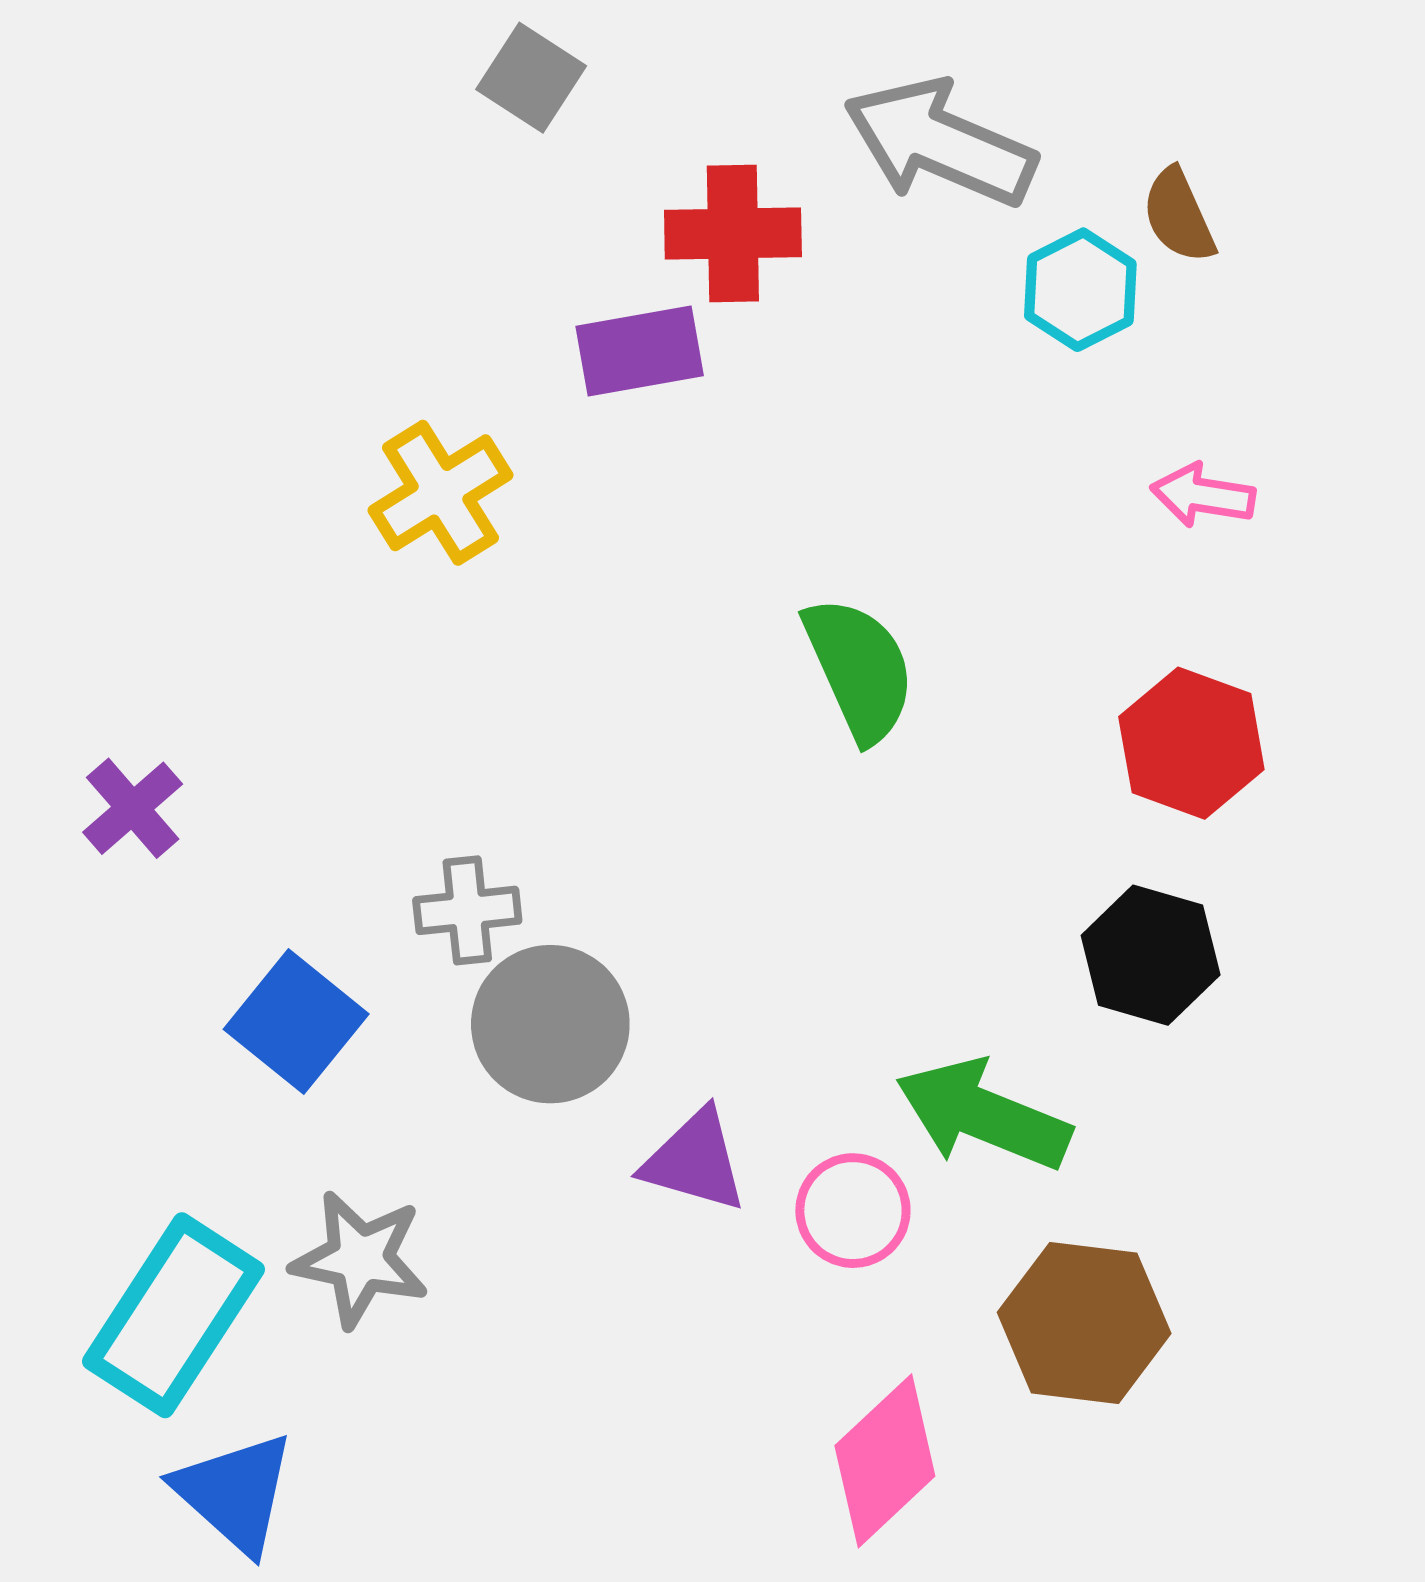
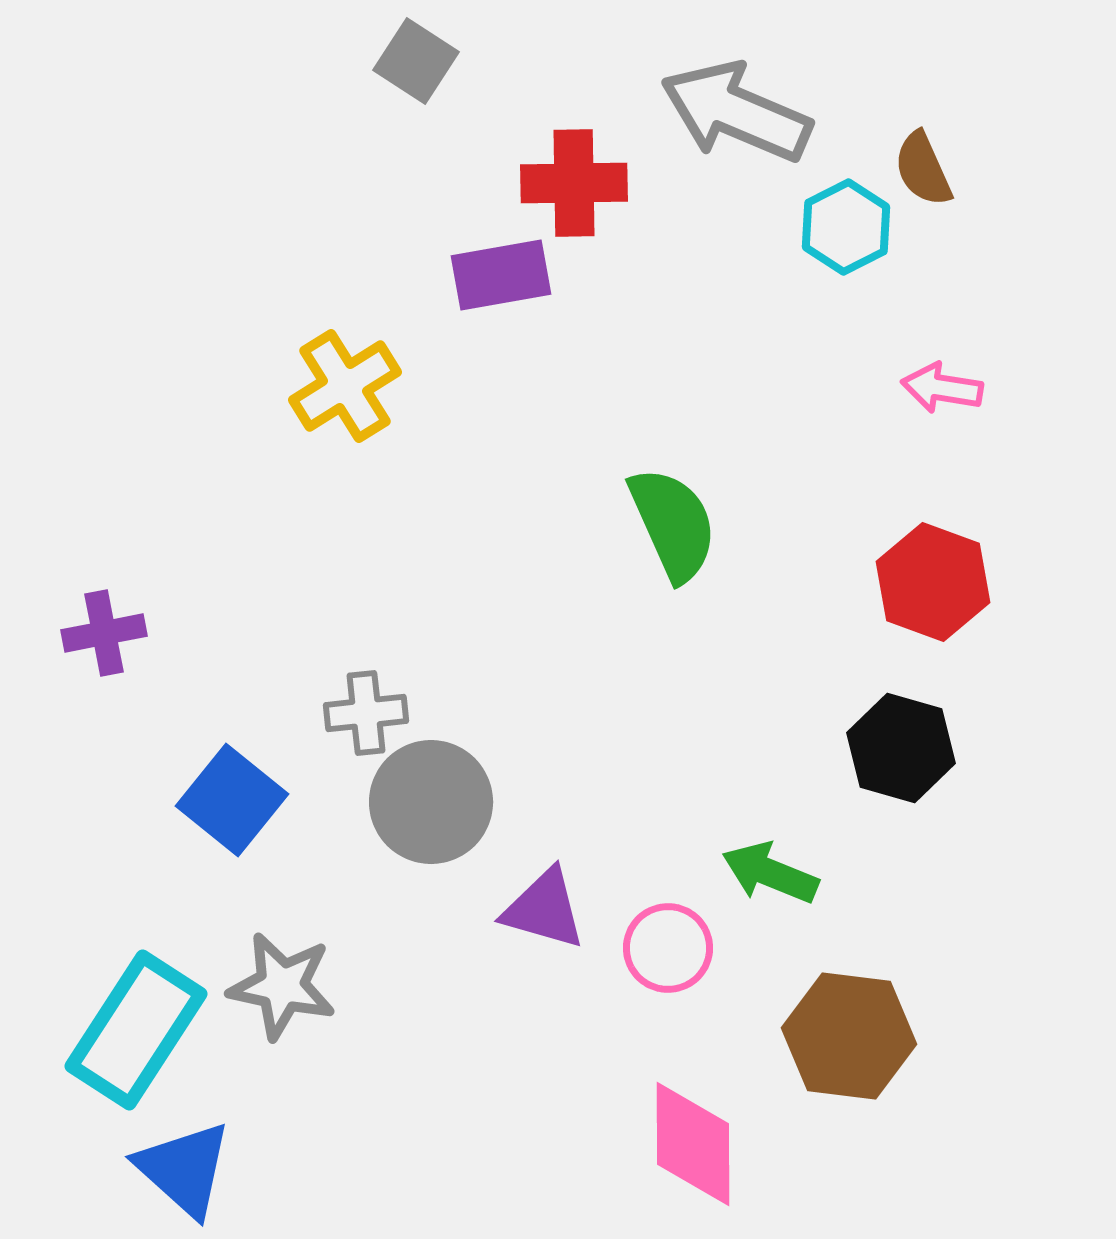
purple cross: (133, 808) -> (104, 633), turned 30
green arrow: (983, 1115) -> (770, 873), size x0.7
pink diamond: (885, 1461) -> (693, 1144), turned -47

